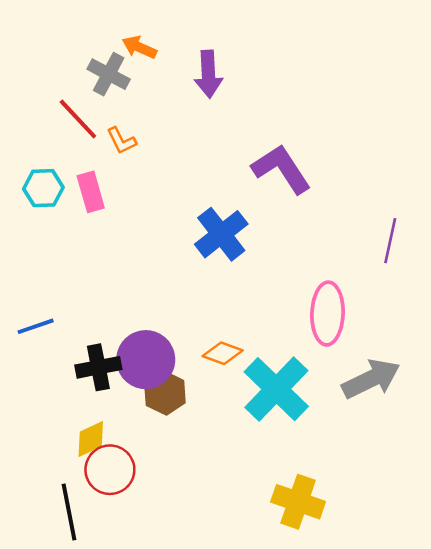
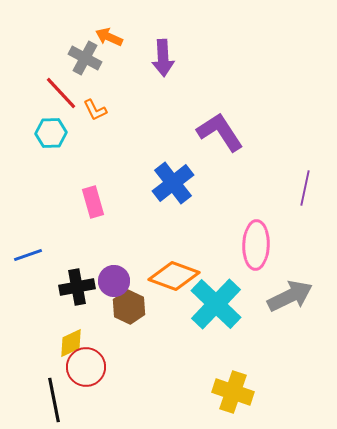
cyan hexagon: (43, 188) -> (51, 133), moved
pink rectangle: (91, 192) -> (93, 202), moved
orange diamond: (223, 353) -> (174, 276), size x1.6
purple circle: (146, 360) -> (114, 281), size x0.7

